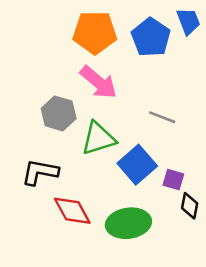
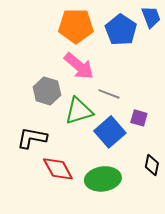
gray line: (162, 117) -> (109, 94), moved
purple square: (173, 180) -> (139, 118), moved

